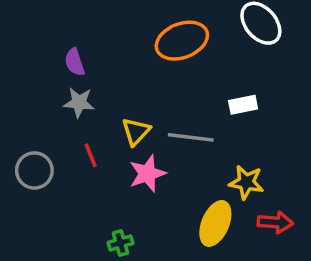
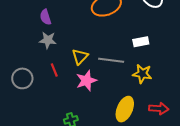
yellow star: (246, 182) -> (142, 74), moved

